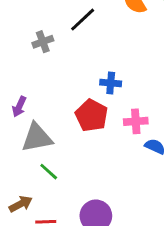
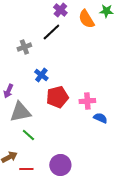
blue cross: (111, 83) -> (41, 75), moved, turned 32
red pentagon: (91, 115) -> (57, 97), turned 30

